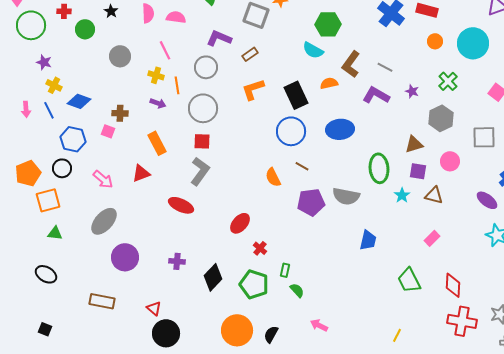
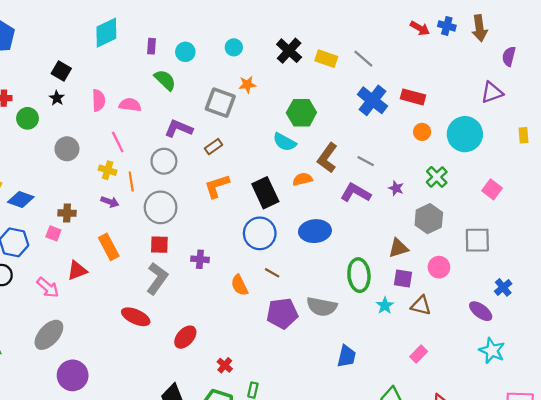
red triangle: (141, 173) -> (77, 271), moved
red ellipse: (240, 223) -> (185, 337), moved
purple cross: (177, 261) -> (200, 259), moved

